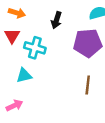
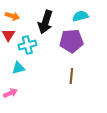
black arrow: (56, 20) -> (45, 22), size x1.6
cyan cross: (35, 48) -> (27, 45), turned -30

